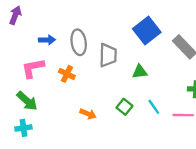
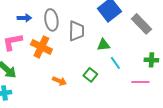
orange cross: (67, 74) -> (41, 47), size x1.5
cyan line: (154, 107) -> (115, 63), moved

